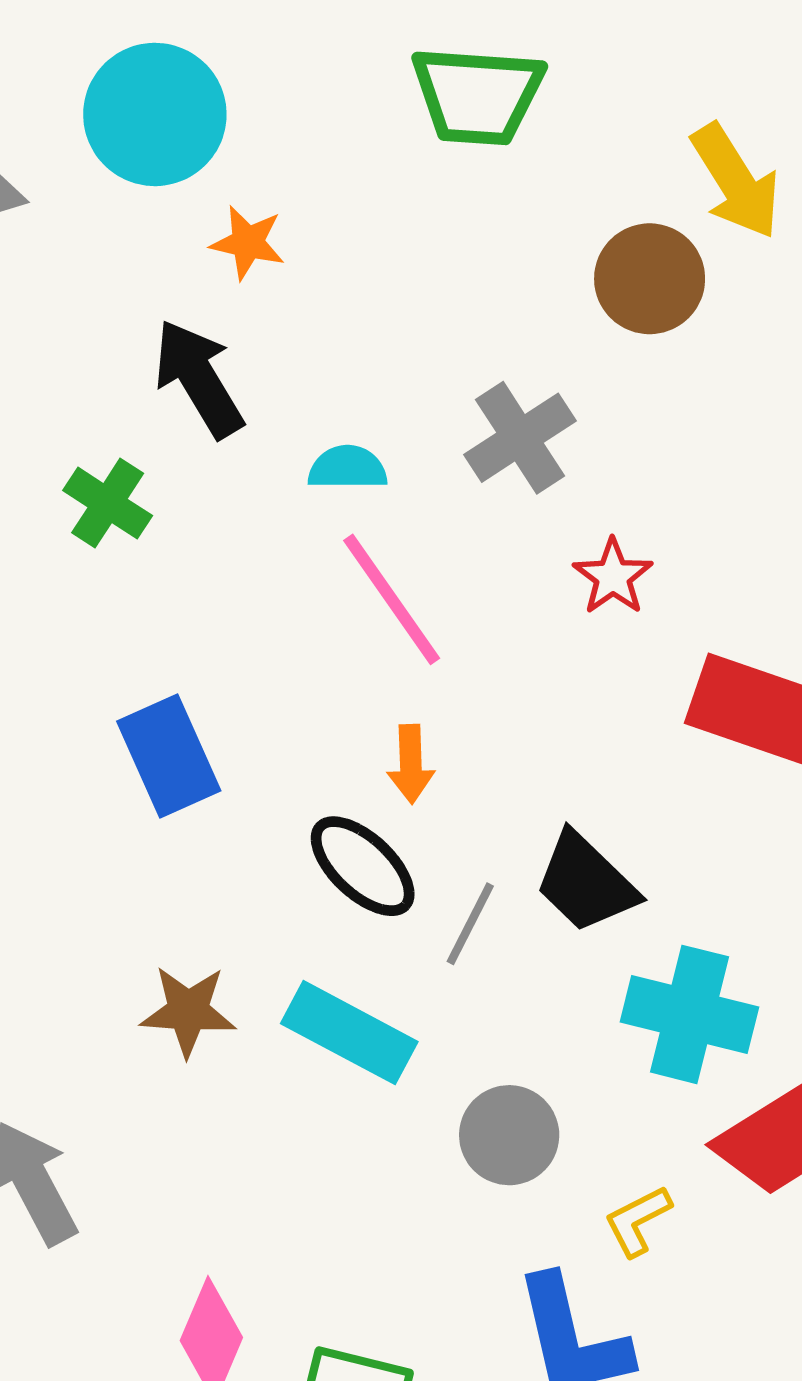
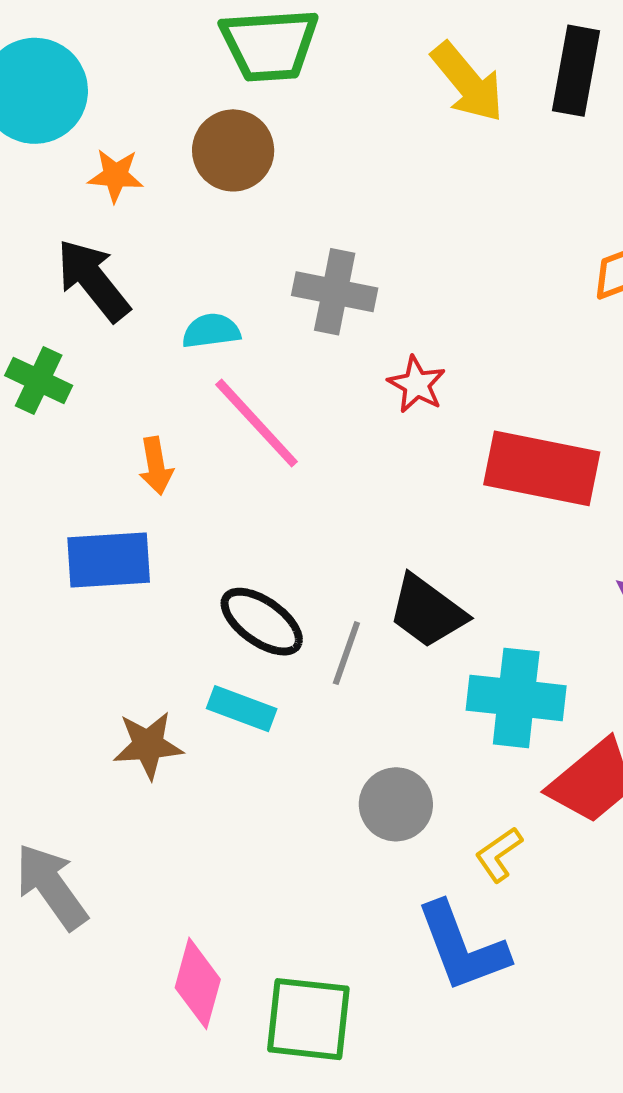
brown circle: (650, 279) -> (233, 150), moved
gray cross: (520, 438) -> (335, 292), turned -38
blue rectangle: (169, 756) -> (109, 560), turned -62
orange arrow: (411, 764) -> (156, 466), moved
cyan rectangle: (349, 1033) -> (242, 709), moved, size x0.7

